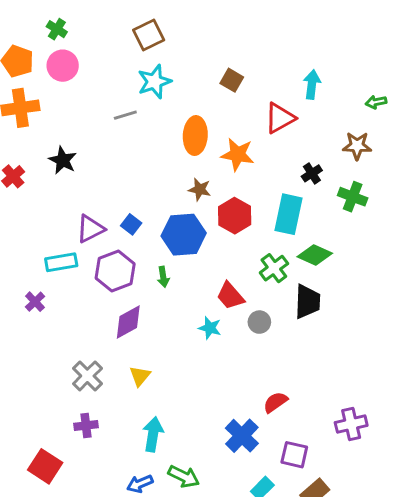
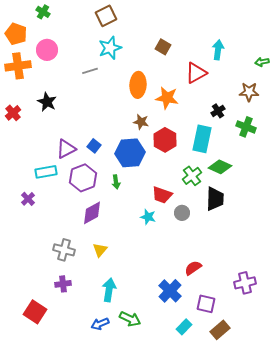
pink circle: (63, 66) -> (47, 50), moved
red trapezoid: (230, 296) -> (162, 195), turned -30
gray cross: (87, 376) -> (64, 250), turned -30

